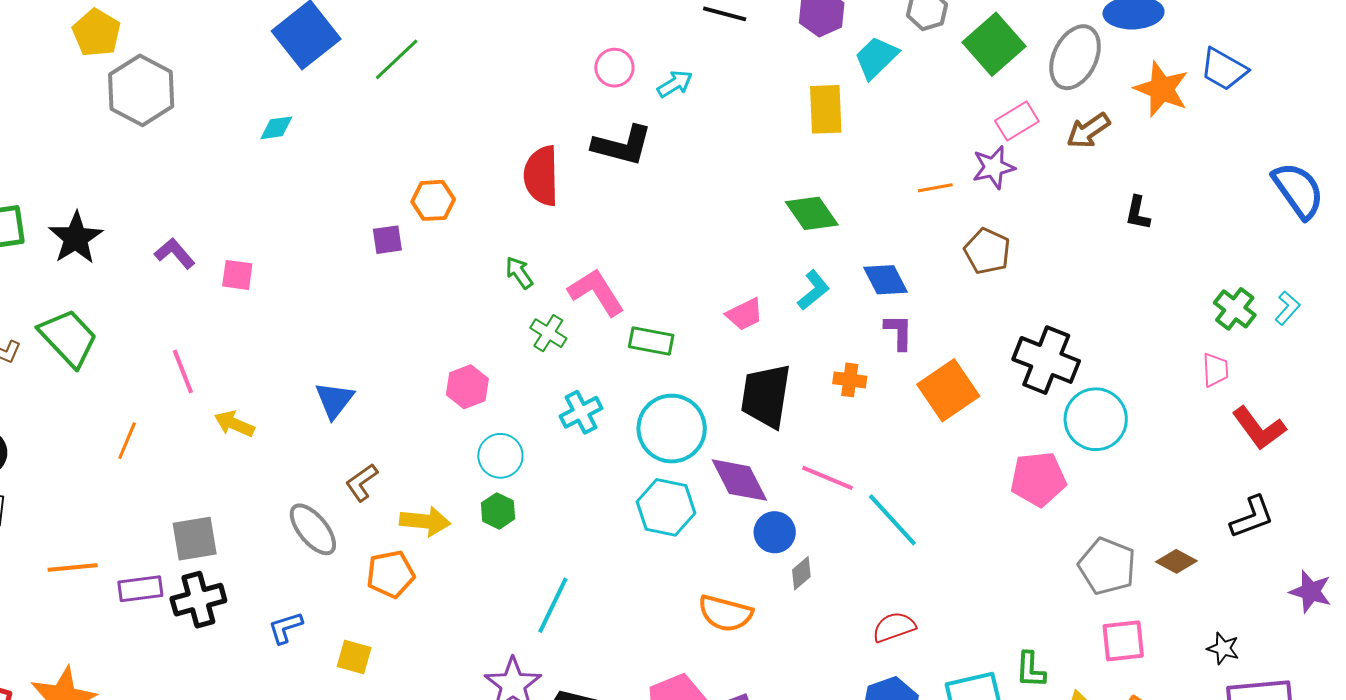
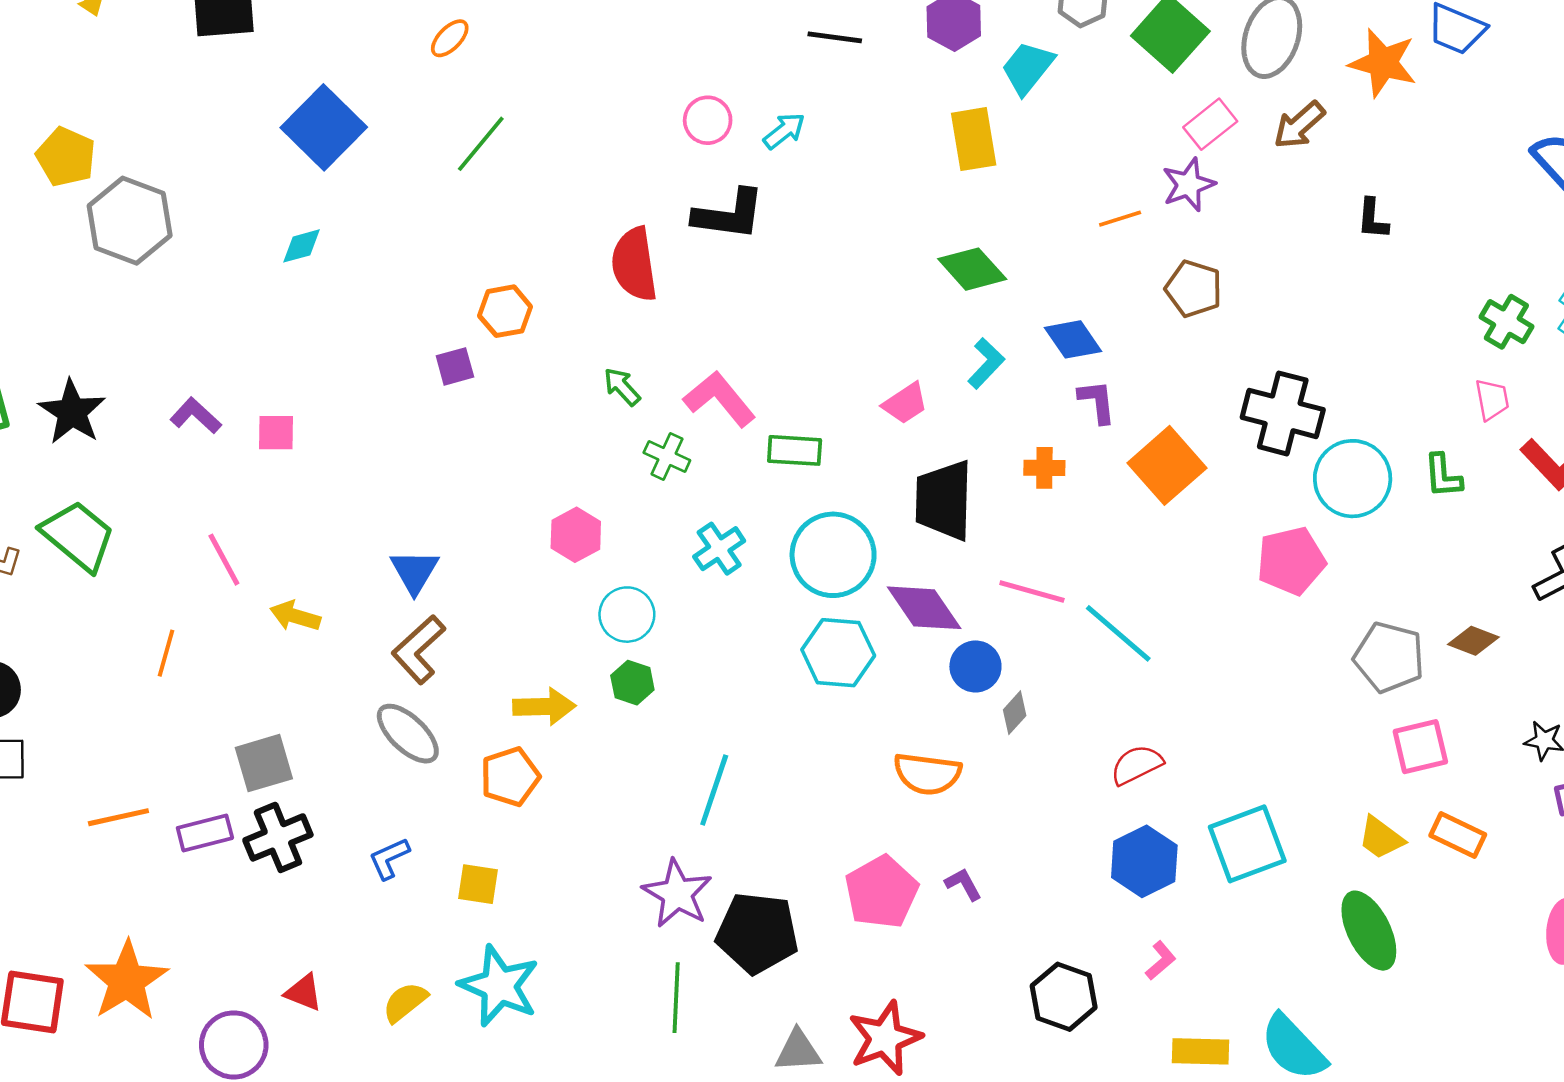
green line: (397, 59) -> (481, 144), moved
brown L-shape: (362, 482) -> (419, 650), moved, size x1.4
green L-shape: (1031, 670) -> (1443, 476), moved

